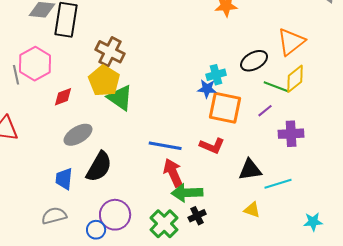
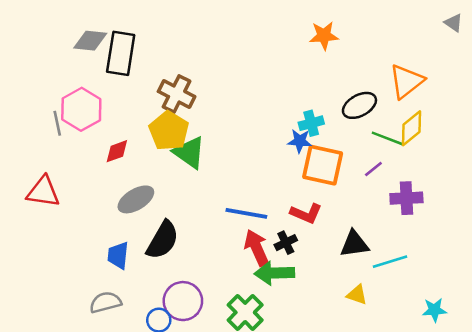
black cross: (197, 216) -> (286, 243), moved

